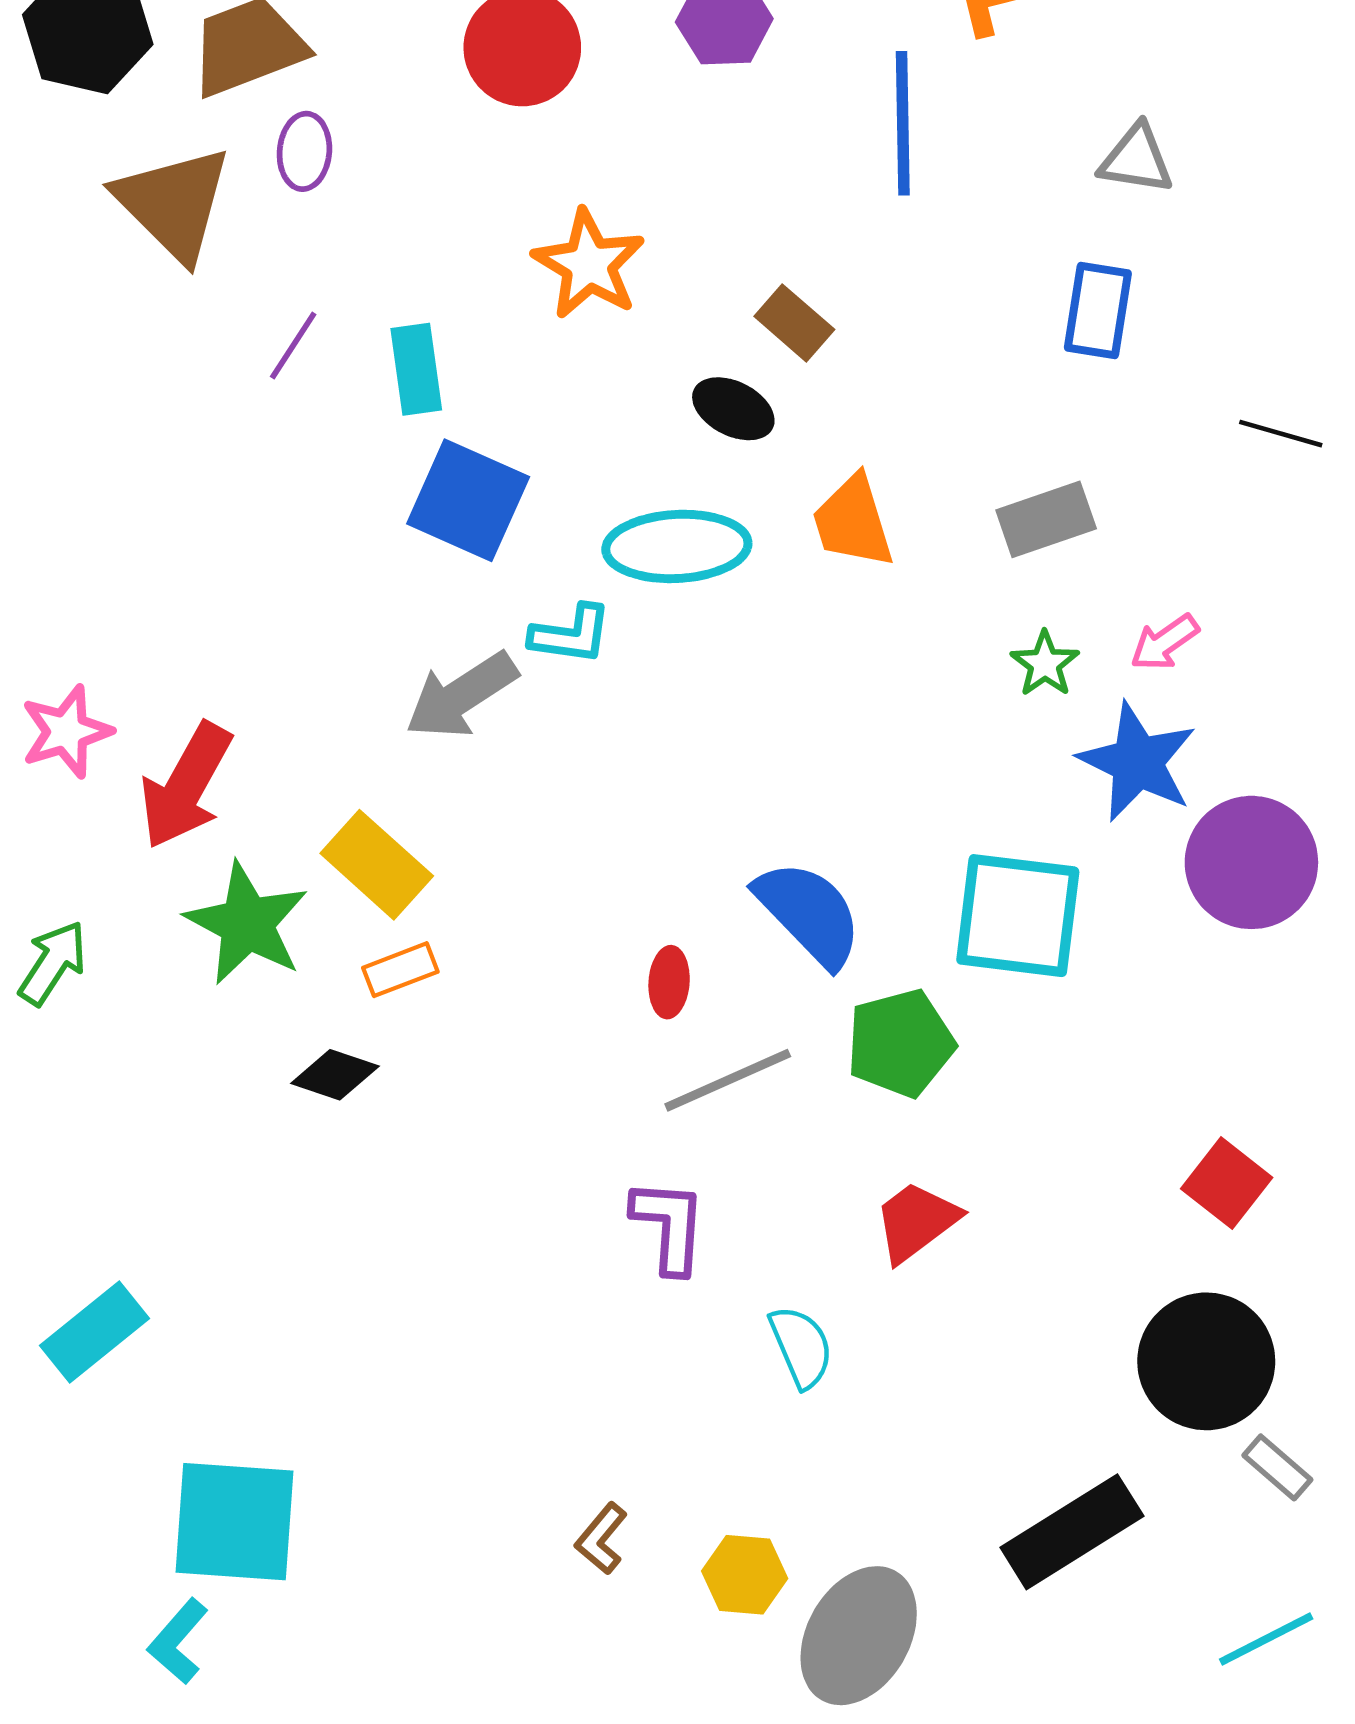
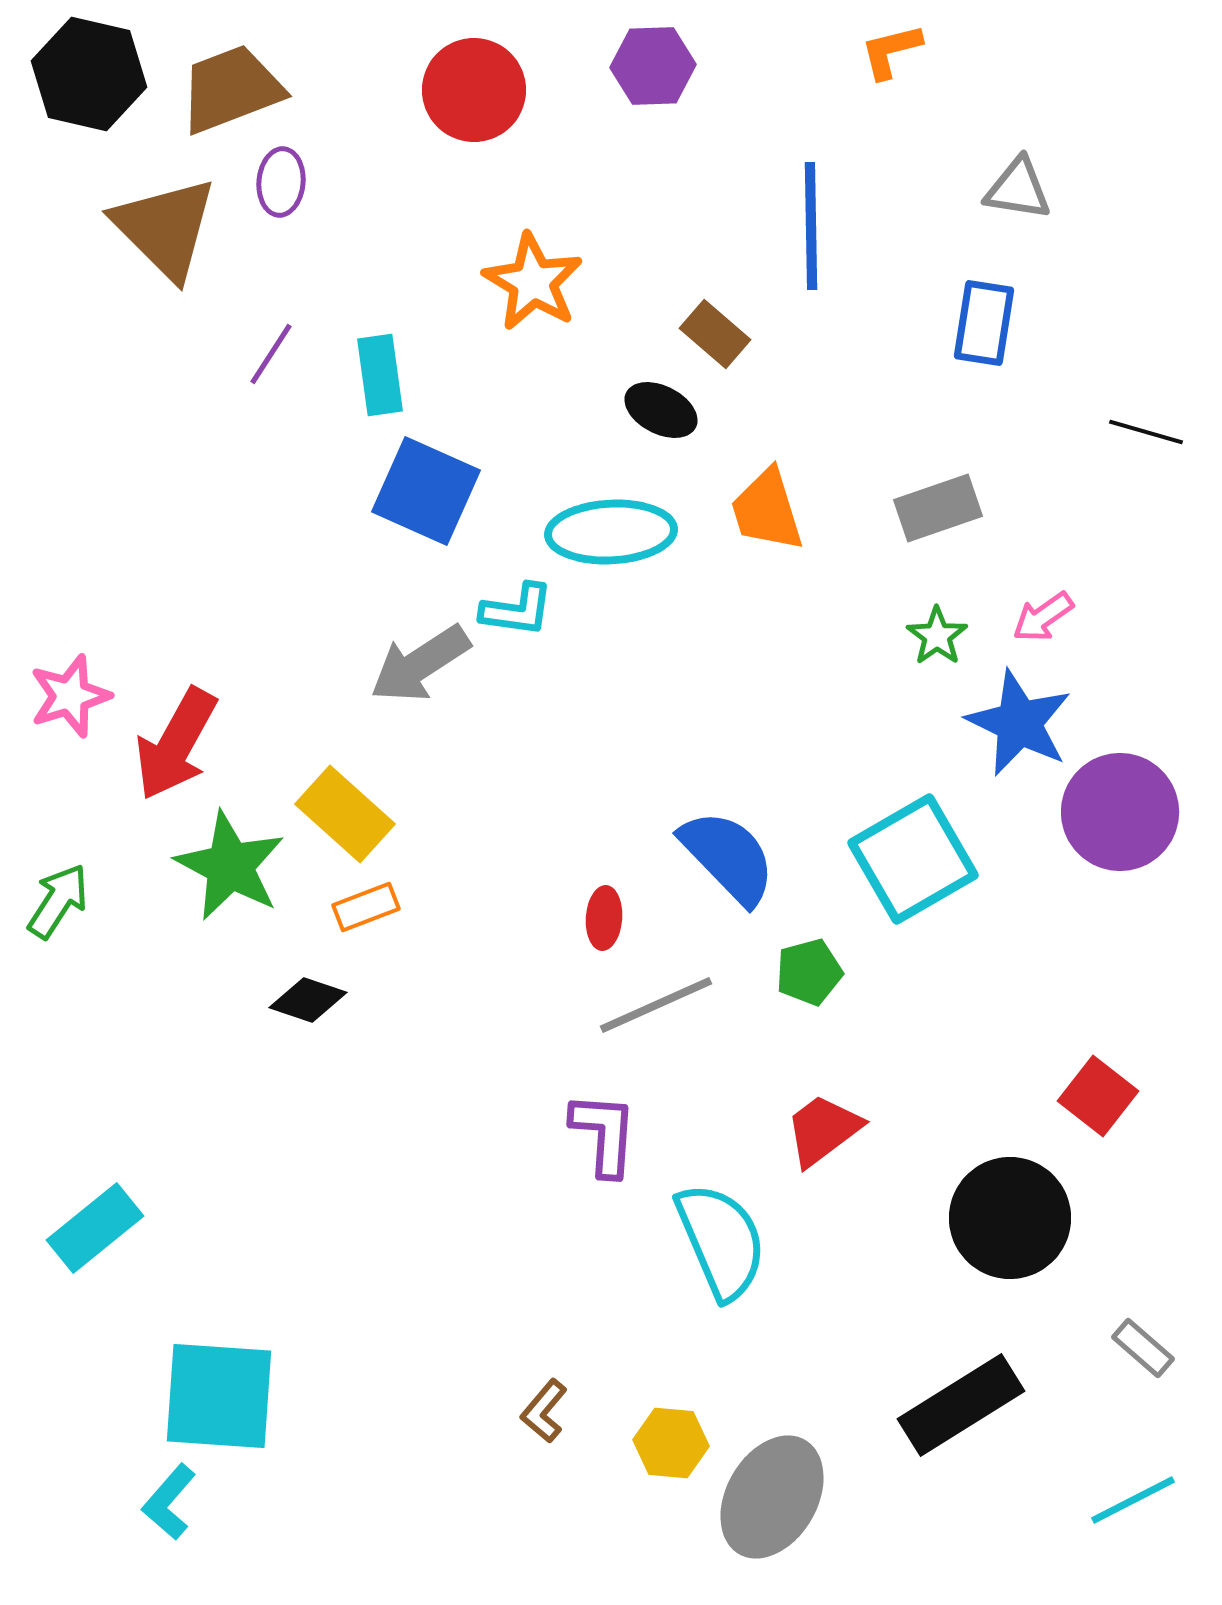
blue line: (903, 123) -> (811, 226), moved
cyan square: (1018, 916) -> (913, 859), turned -37
green pentagon: (900, 1043) -> (809, 972), size x0.7
cyan semicircle: (801, 1347) -> (721, 1241), size x1.6
black circle: (1206, 1361) -> (1010, 1218), moved

